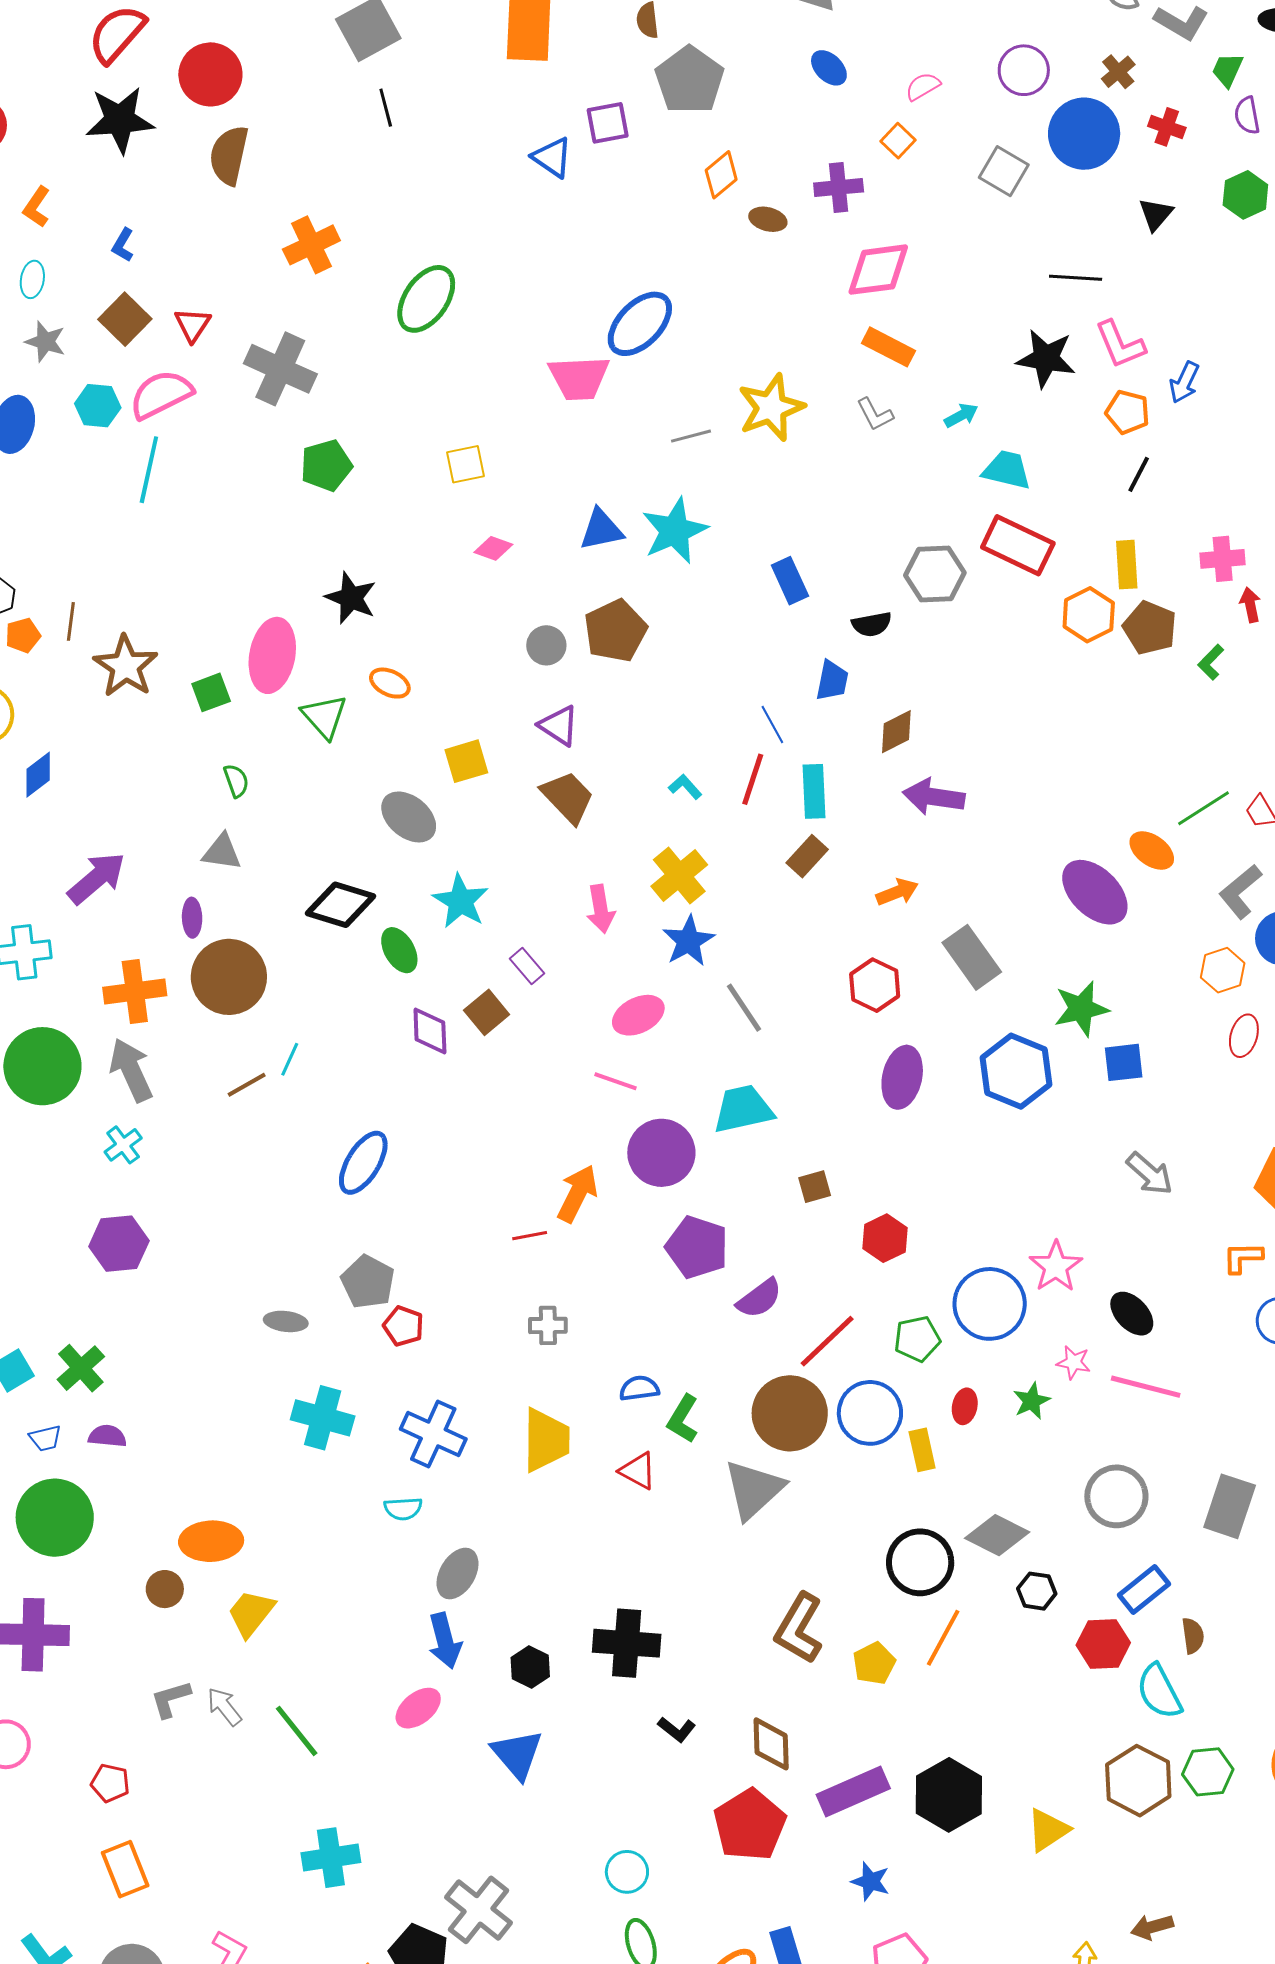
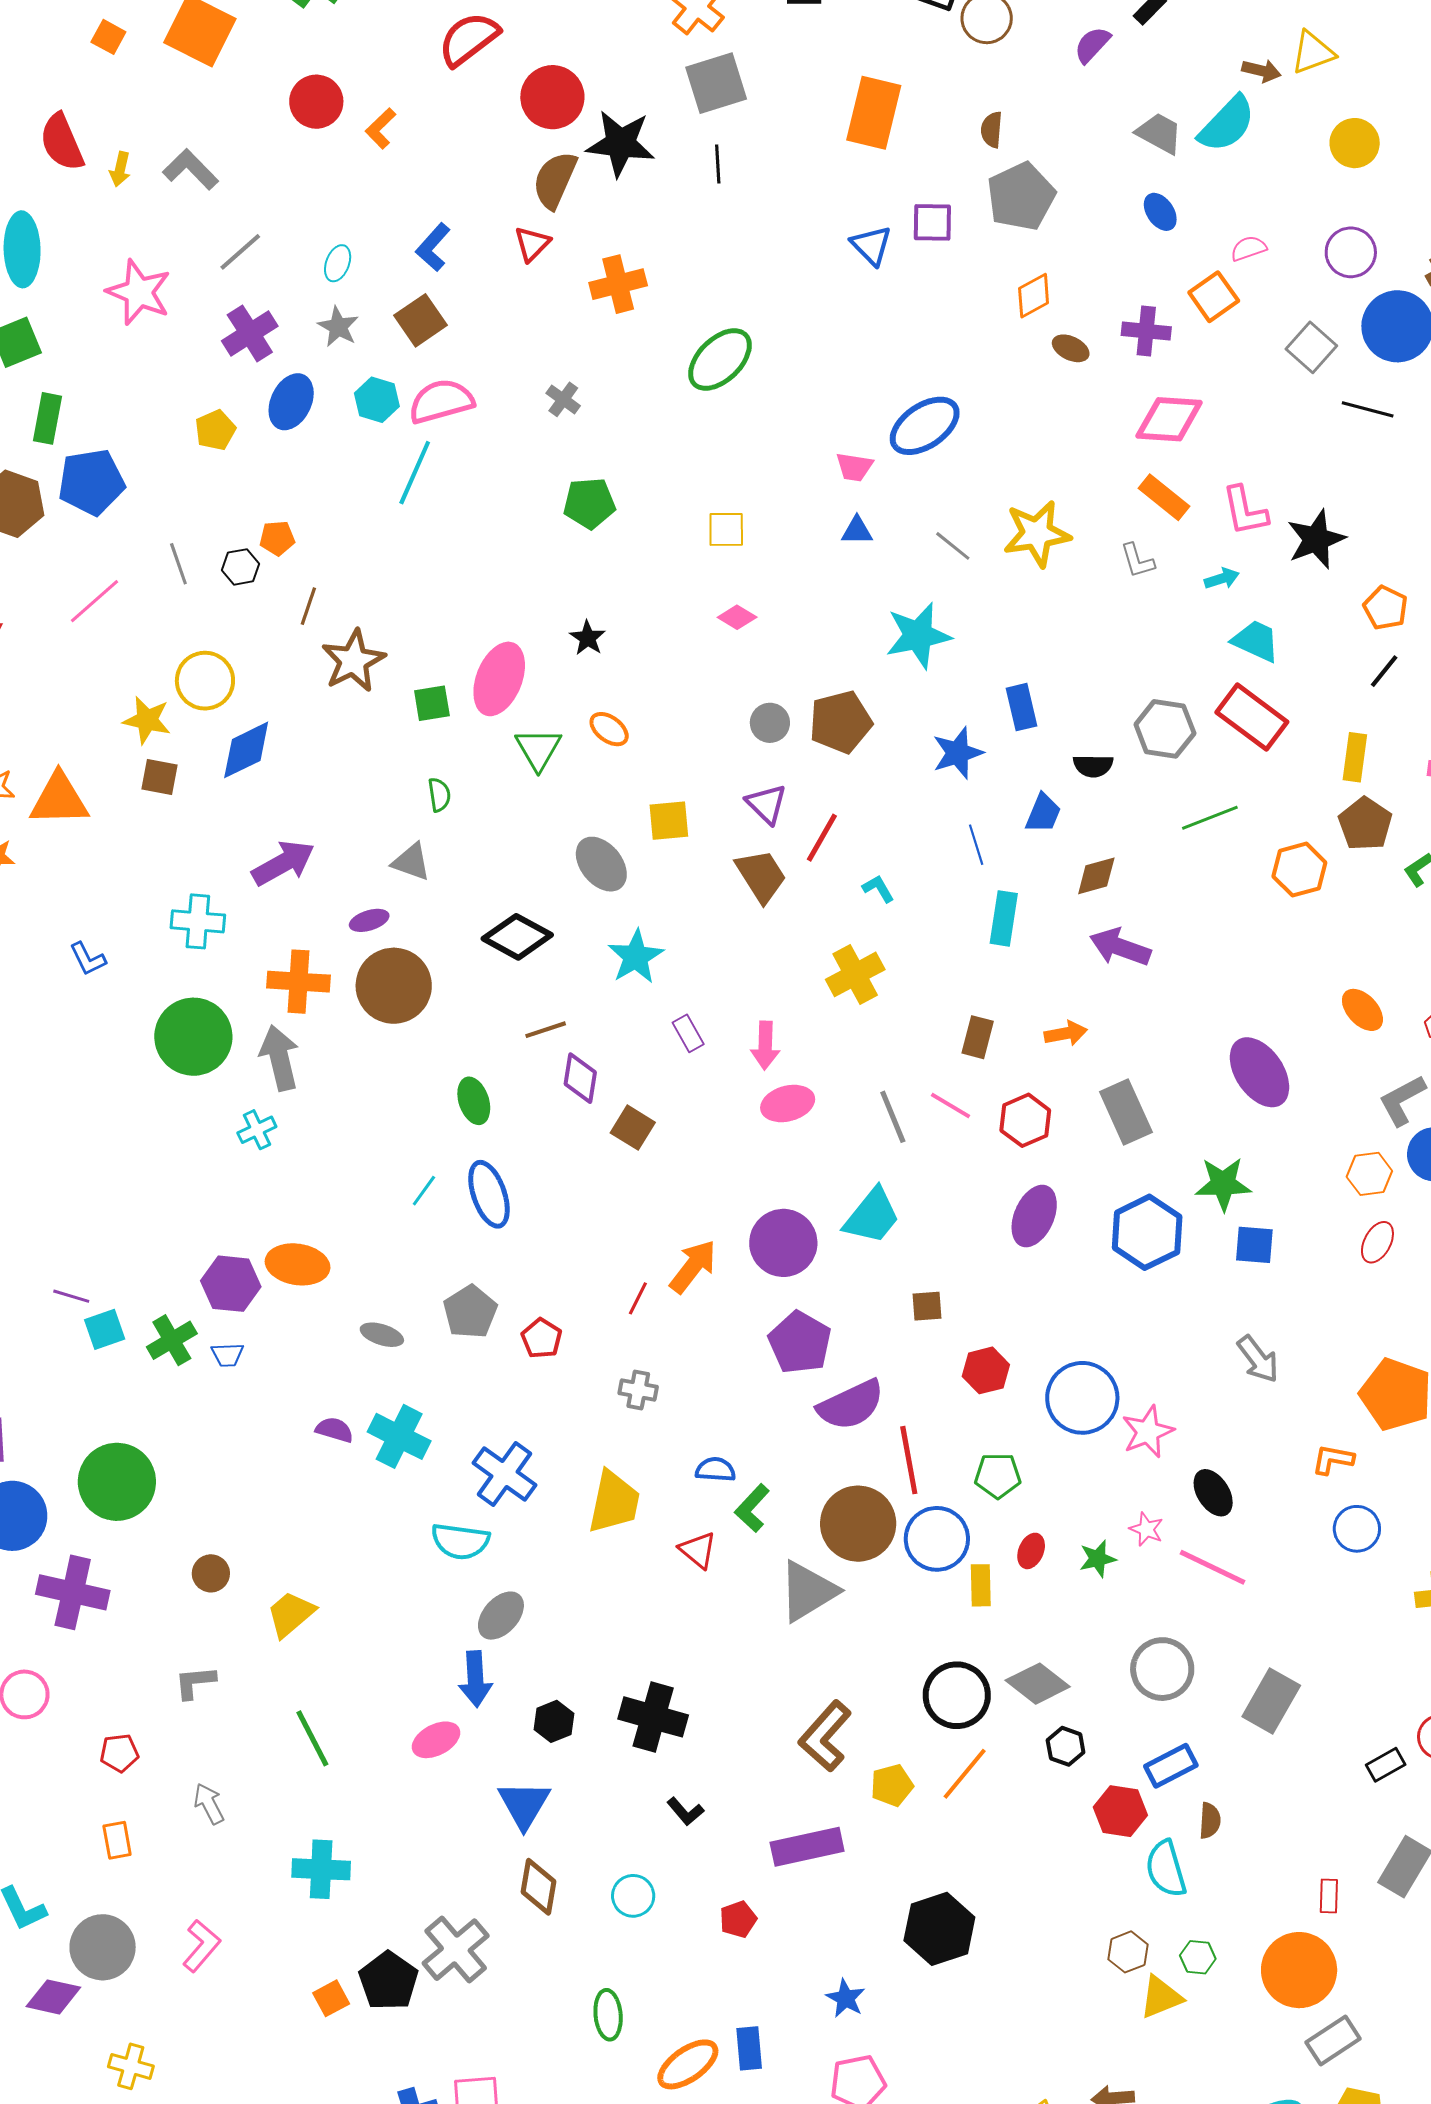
black star: (120, 120) -> (621, 143), moved
orange square: (898, 141) -> (1214, 297), size x1.4
orange L-shape: (37, 207) -> (381, 128), moved
blue L-shape: (123, 245) -> (433, 247), size x1.4
black line: (1076, 278) -> (1368, 409), moved
red triangle: (192, 325) -> (532, 244), moved
pink L-shape: (1120, 344) -> (1245, 511), moved
black star: (1046, 358) -> (1316, 539), turned 30
gray cross: (280, 369) -> (563, 399), size x0.5
pink trapezoid: (579, 378) -> (854, 467), size x0.6
gray line: (691, 436) -> (953, 546), turned 42
blue triangle: (601, 530) -> (857, 531), moved, size x0.7
black star: (351, 598) -> (588, 638), size x0.7
orange hexagon: (1089, 615) -> (1299, 870), moved
orange pentagon: (23, 635) -> (277, 538), moved
blue diamond: (38, 775) -> (246, 750), size x1.4
red line: (753, 779) -> (822, 838), moved
green line: (1204, 808) -> (1210, 818), moved
orange ellipse: (1152, 850) -> (1362, 1010), moved
brown rectangle: (807, 856) -> (978, 1037), moved, turned -39
pink arrow: (601, 909) -> (765, 1045), moved
purple ellipse: (192, 918) -> (369, 920), turned 63
blue star: (689, 941) -> (958, 753), moved
green ellipse: (399, 950) -> (474, 1101), moved
brown square: (487, 1012) -> (633, 1128), moved, turned -30
cyan line: (290, 1059) -> (424, 1191), moved
pink line: (616, 1081) -> (951, 1105), moved
brown line: (247, 1085) -> (546, 1030), moved
cyan trapezoid: (743, 1109) -> (872, 1216), turned 130
blue ellipse: (363, 1163) -> (489, 1194), turned -62
red line: (530, 1236) -> (638, 1298), turned -64
purple hexagon: (119, 1244) -> (231, 1284), moved
purple semicircle: (759, 1298) -> (851, 1405), size x1.4
blue circle: (990, 1304) -> (1082, 1398), moved
red pentagon: (403, 1326) -> (542, 1338), moved
red line: (827, 1341) -> (909, 1460), turned -68
purple semicircle: (107, 1436) -> (334, 1430), moved
blue trapezoid: (45, 1438) -> (227, 1355), moved
cyan semicircle: (403, 1509) -> (460, 1541), size x1.5
orange ellipse: (211, 1541) -> (298, 1264), moved
gray arrow: (224, 1707) -> (209, 1804), moved
brown diamond: (771, 1744) -> (539, 1887), moved
green hexagon: (1208, 1772) -> (1198, 1957), size x0.7
brown hexagon: (1138, 1781) -> (1128, 1952), size x0.6
red pentagon: (110, 1783) -> (119, 1753), turned -30
purple rectangle: (853, 1791) -> (807, 1847), moved
red pentagon: (750, 1825) -> (738, 1919), size x0.5
yellow triangle: (1048, 1830) -> (1161, 1997), moved
orange rectangle: (125, 1869) -> (117, 1840), size x0.7
cyan circle: (627, 1872) -> (633, 1896), moved

